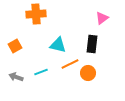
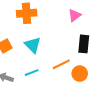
pink triangle: (102, 18) -> (75, 15), moved
cyan triangle: (58, 45) -> (33, 45), moved, turned 30

